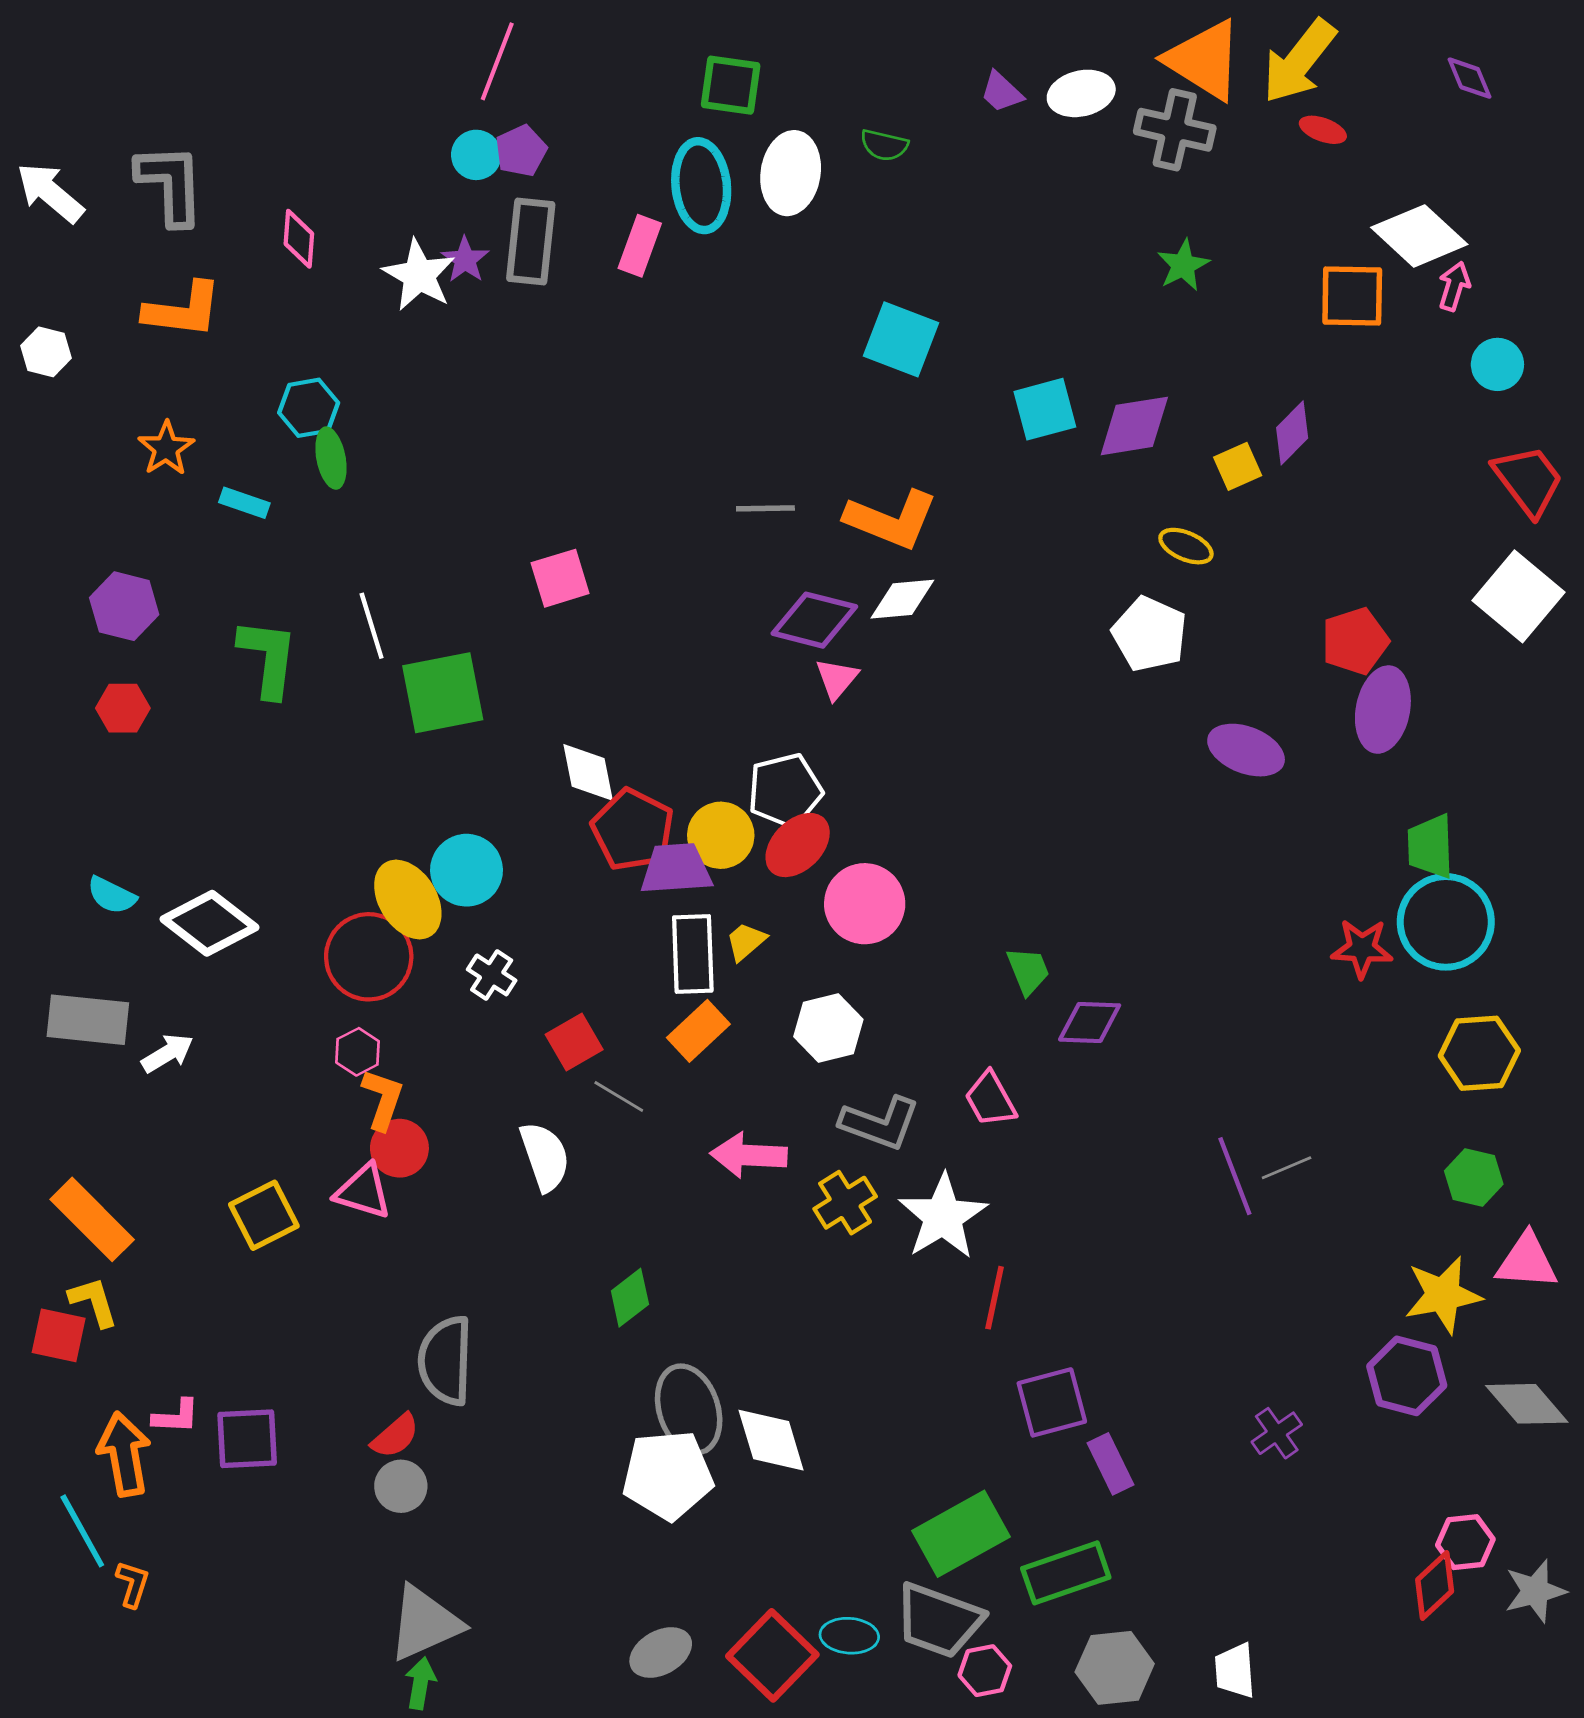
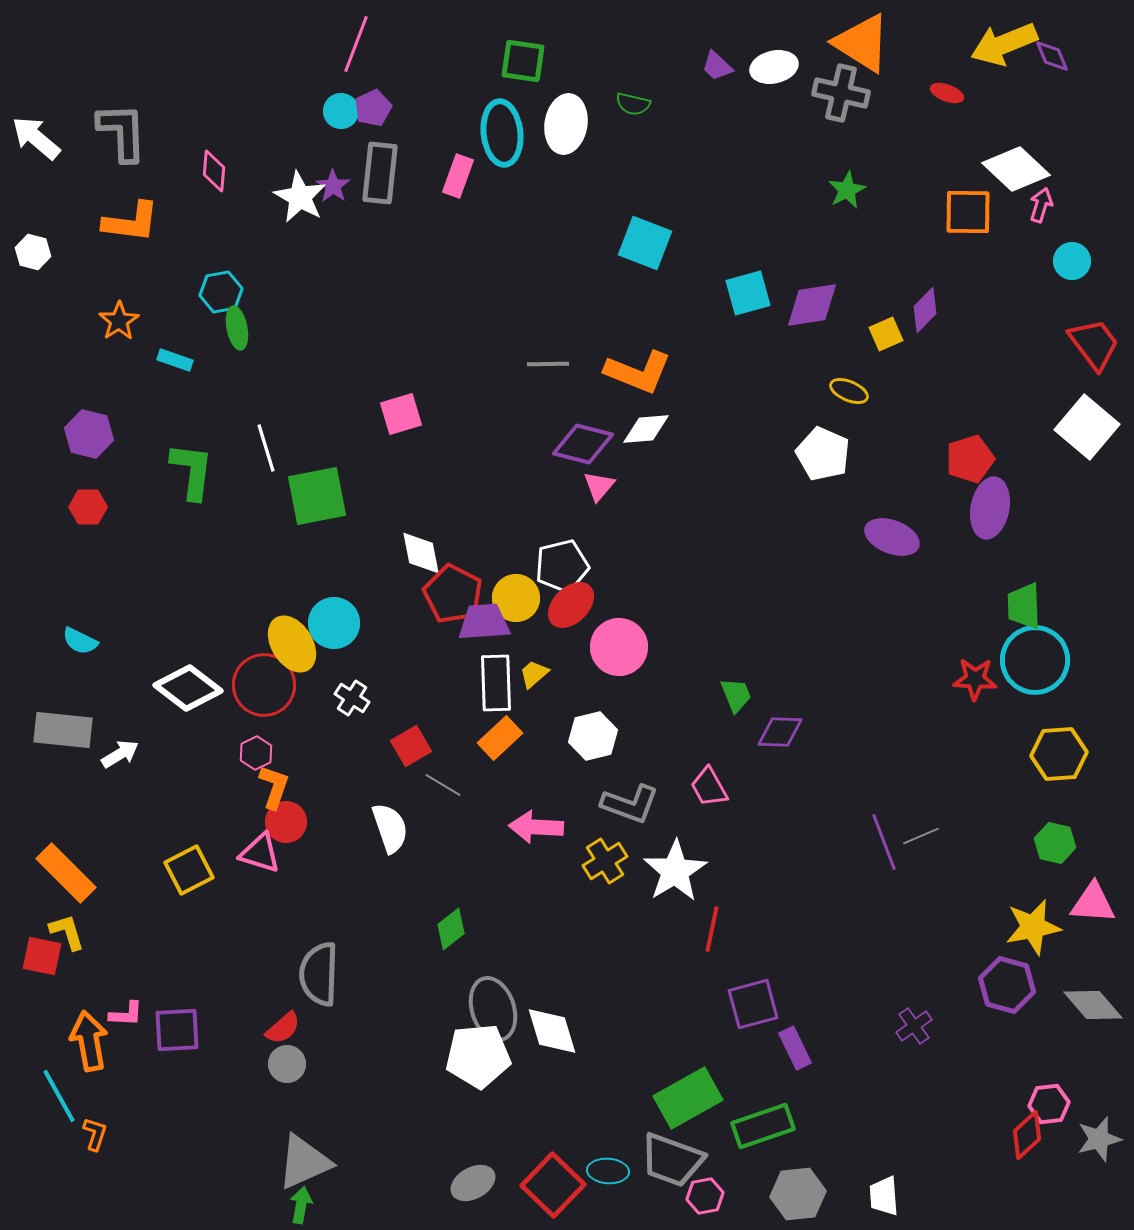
yellow arrow: (1299, 61) -> (1004, 44), moved, turned 30
white diamond: (209, 923) -> (188, 688), moved

